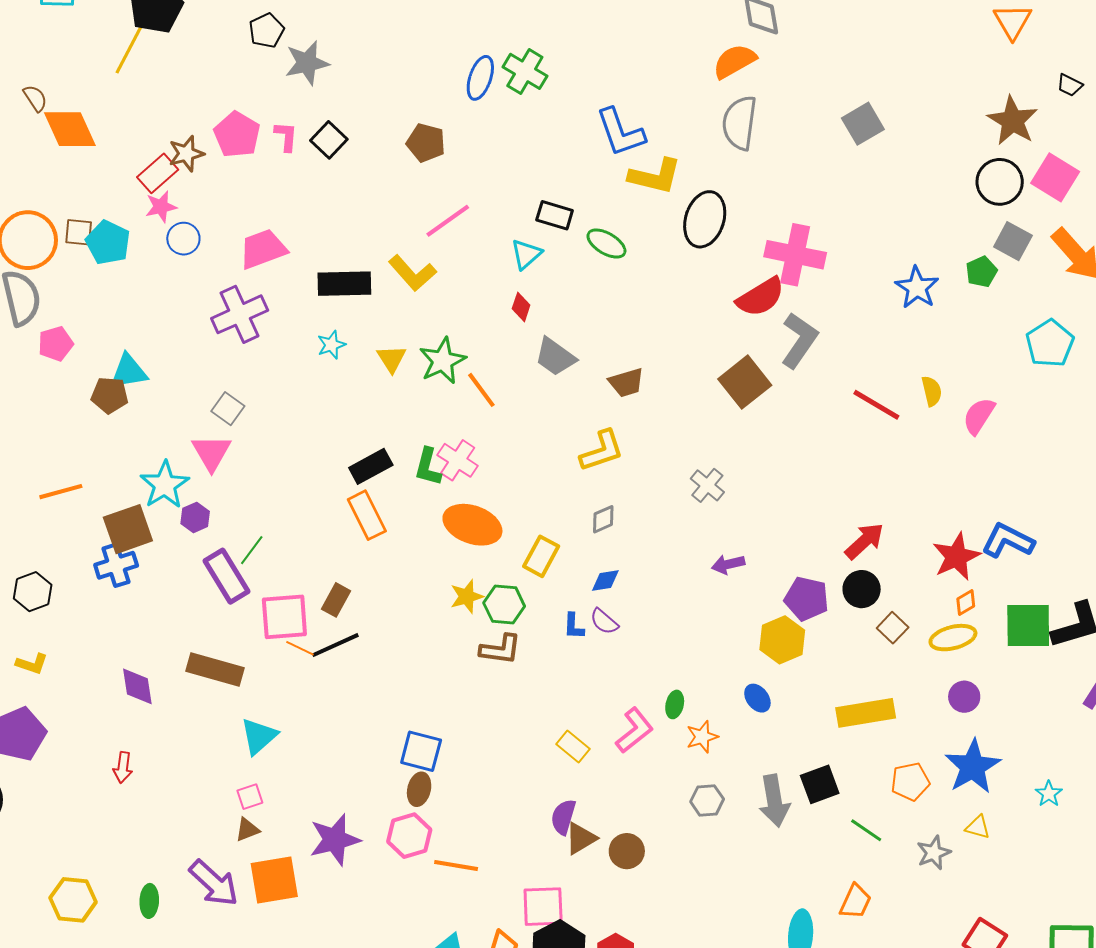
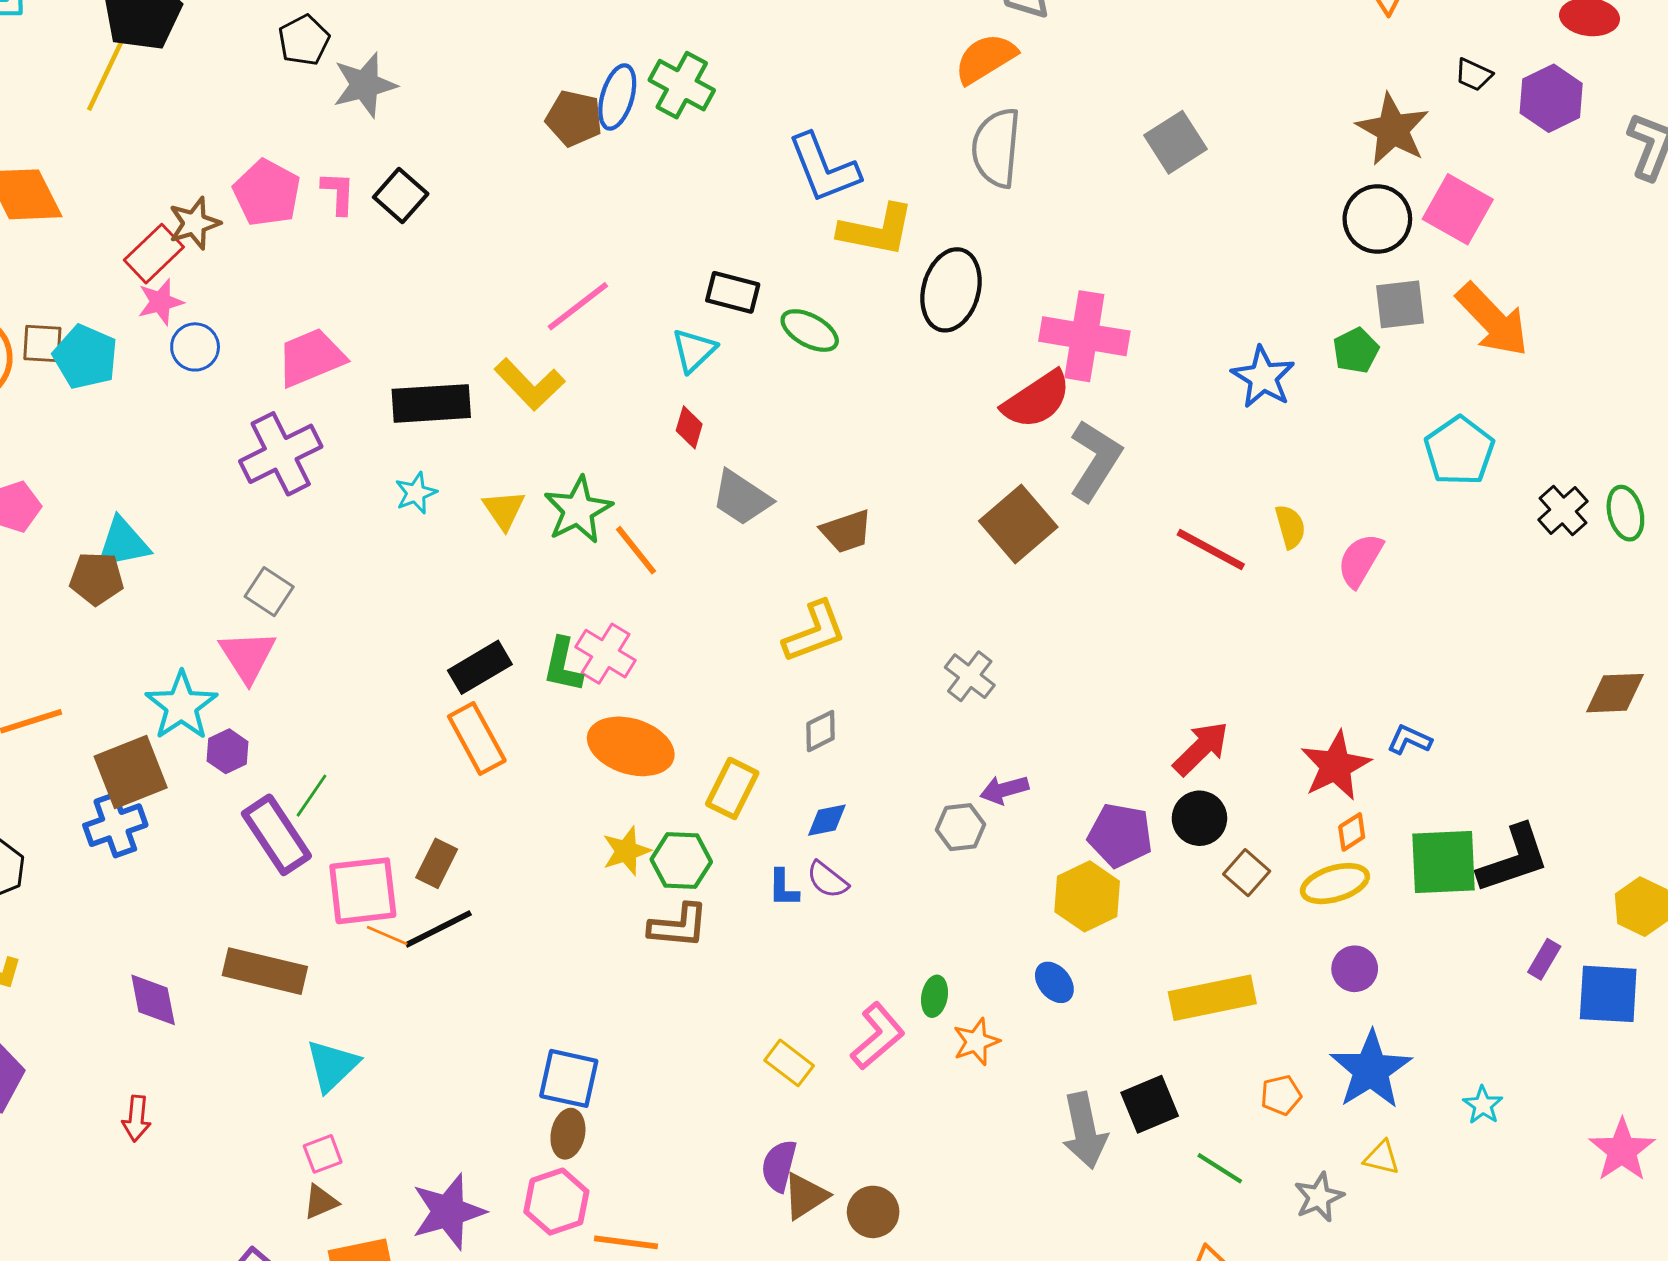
brown pentagon: (426, 143) -> (574, 118), moved
gray square: (1013, 241) -> (1400, 304), turned -33
blue L-shape: (1008, 541) -> (1409, 740), size x0.6
orange pentagon: (910, 782) -> (1281, 1095), size x0.7
gray hexagon: (707, 800) -> (961, 827), moved

